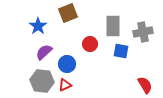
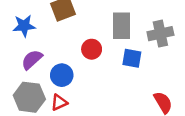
blue star: (38, 26) -> (24, 26), turned 30

